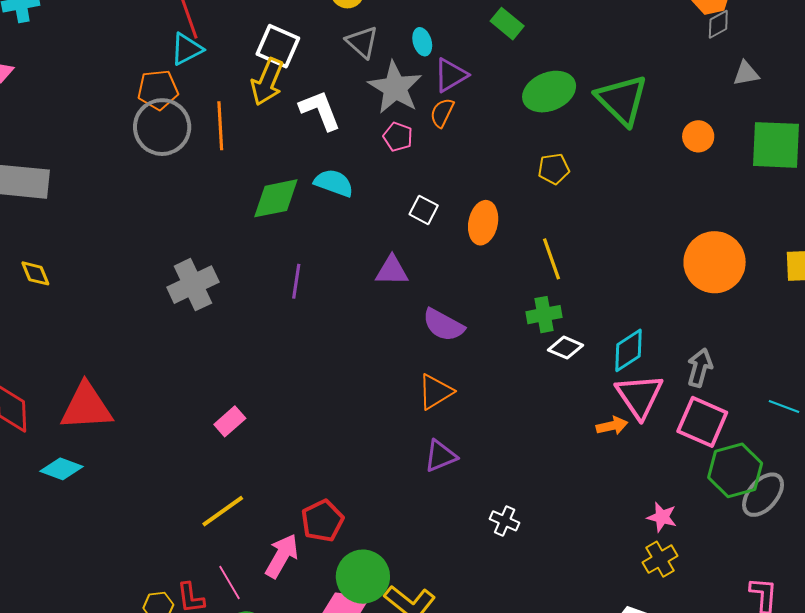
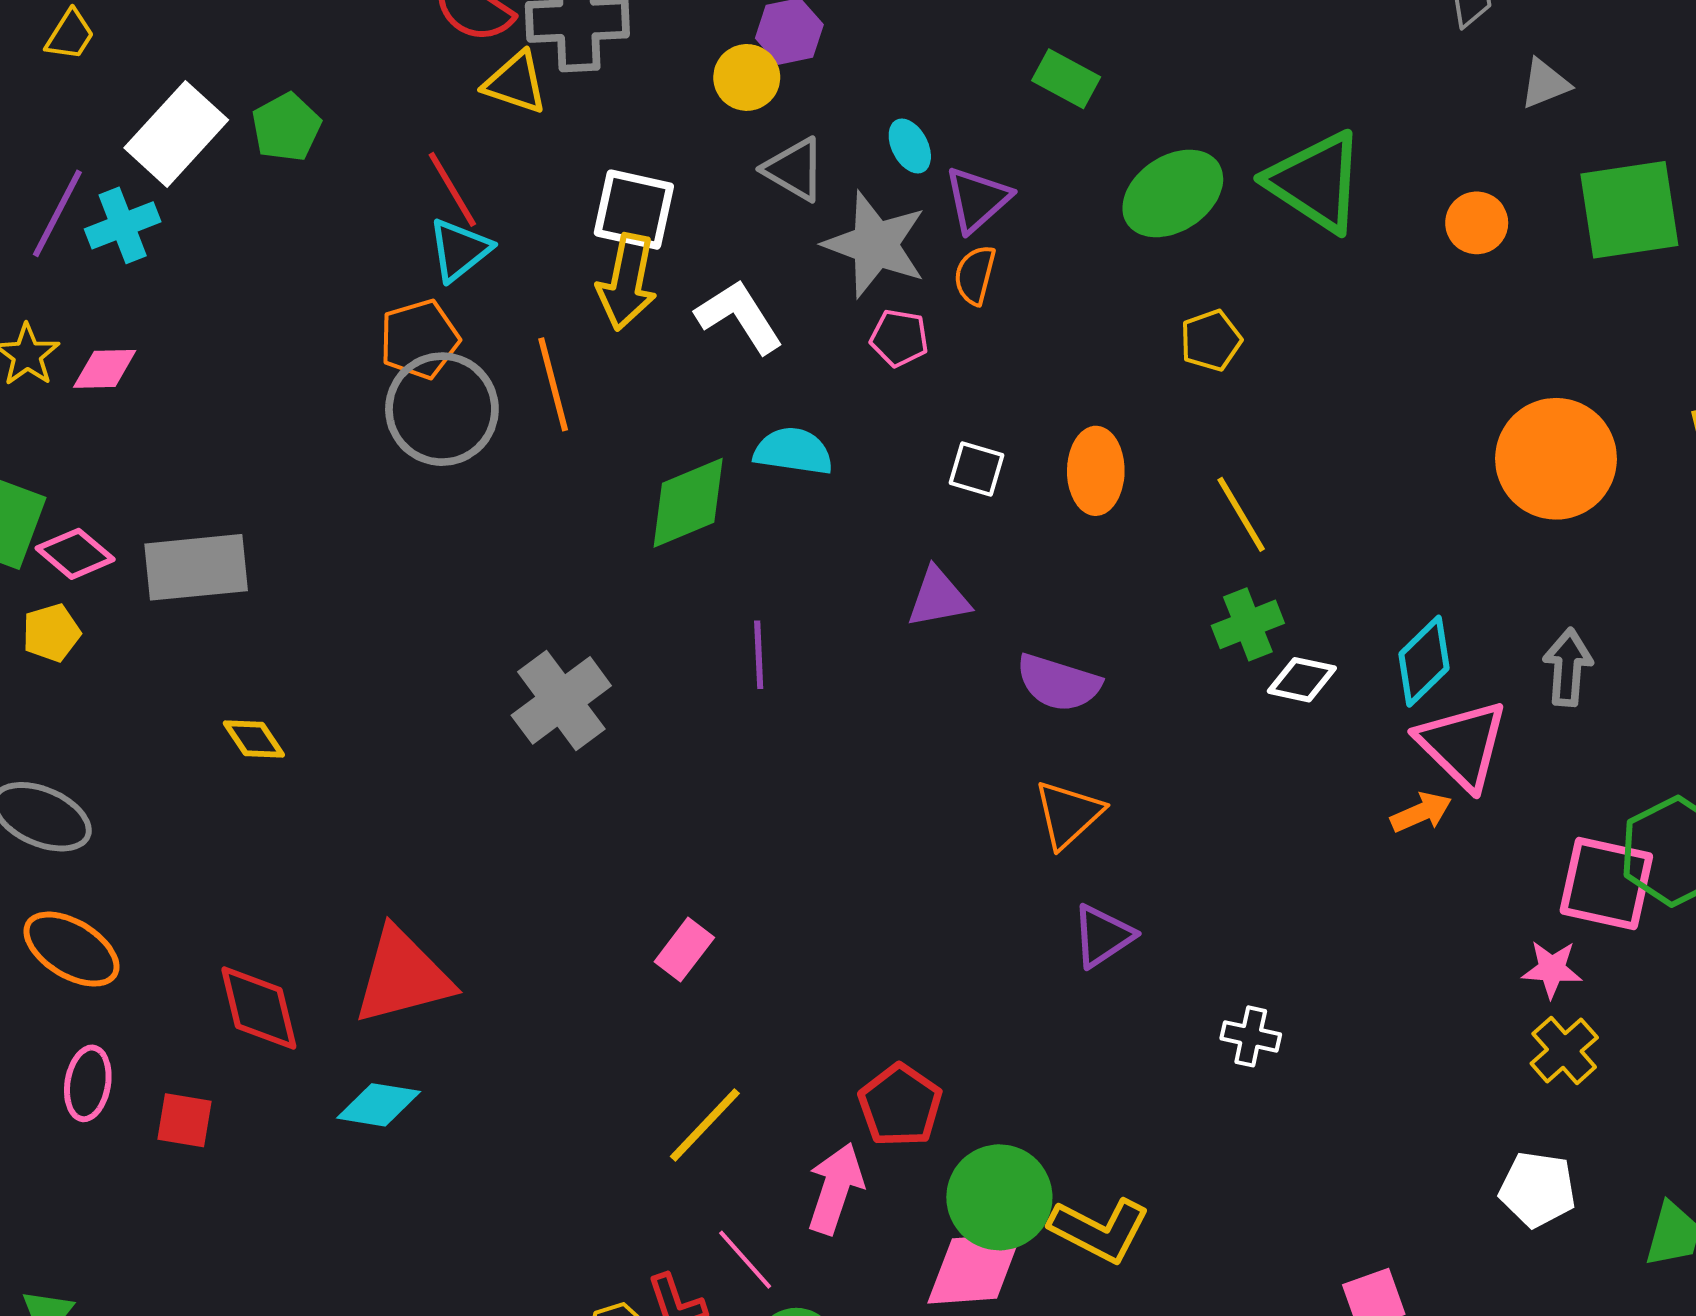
pink square: (702, 422) -> (1606, 883), moved

